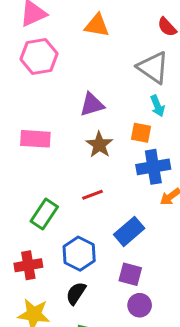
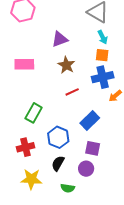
orange square: (141, 133) -> (102, 55), moved
red line: (92, 195) -> (72, 92), moved
purple circle: (140, 305) -> (86, 169), moved

